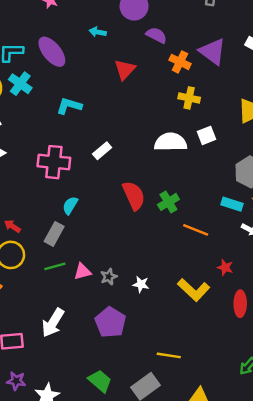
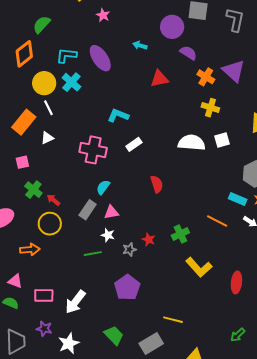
red triangle: (125, 70) -> (159, 79), turned 30
cyan L-shape: (69, 106) -> (118, 115), moved
red semicircle: (134, 196) -> (157, 184), size x0.7
green cross: (168, 202) -> (180, 234), moved
orange line: (196, 230) -> (217, 221), moved
green line: (55, 266) -> (93, 254), moved
red star: (225, 268) -> (149, 240), moved
pink triangle: (82, 272) -> (111, 212), moved
white star: (141, 284) -> (108, 235), moved
white arrow: (53, 323) -> (75, 302), moved

